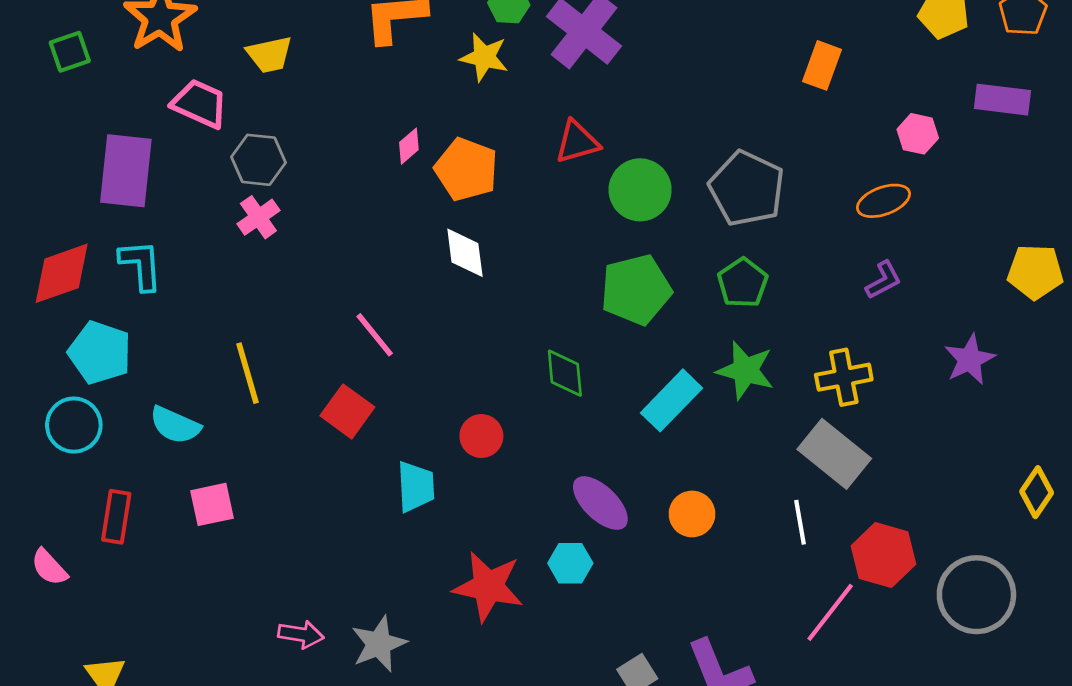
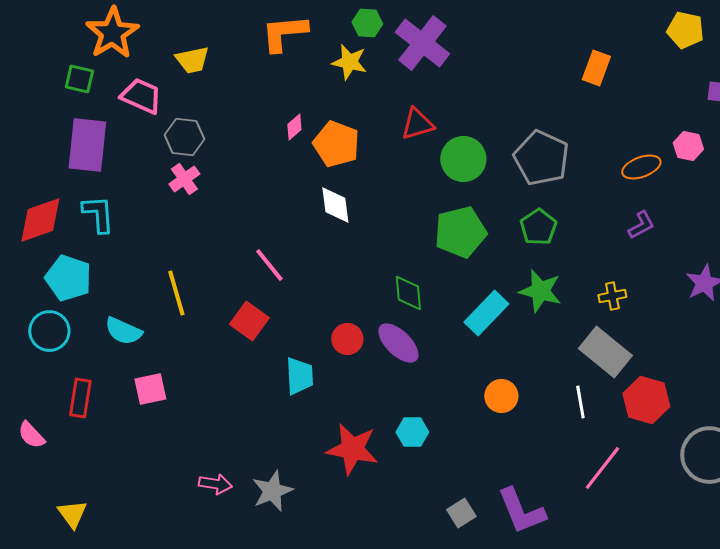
green square: (70, 52) -> (79, 79), moved, turned 32
pink hexagon: (918, 134) -> (688, 146), moved
yellow cross: (844, 377) -> (612, 296), size x0.7
purple ellipse: (600, 503) -> (398, 343), moved
red hexagon: (883, 555) -> (646, 400), moved

